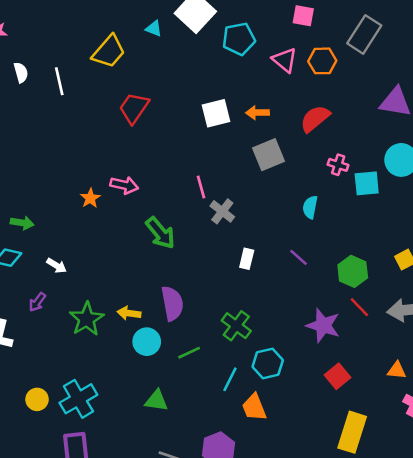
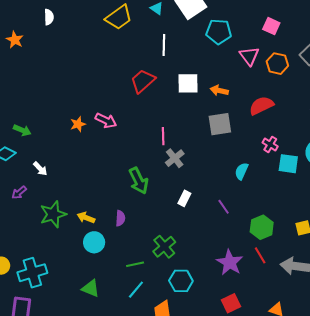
white line: (59, 81) -> (164, 45), moved
red trapezoid: (134, 108) -> (143, 81), moved
green arrow: (160, 233) -> (139, 181), moved
purple semicircle: (172, 303) -> (120, 218), size x0.6
green line: (189, 353) -> (135, 264), moved
cyan line: (230, 379) -> (136, 290), moved

